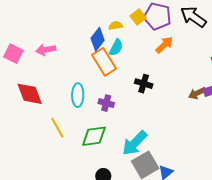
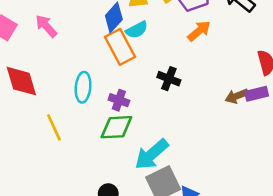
cyan semicircle: (116, 48) -> (137, 30), turned 30
pink arrow: (46, 50) -> (46, 26), turned 54
green diamond: (94, 136) -> (116, 127), moved

